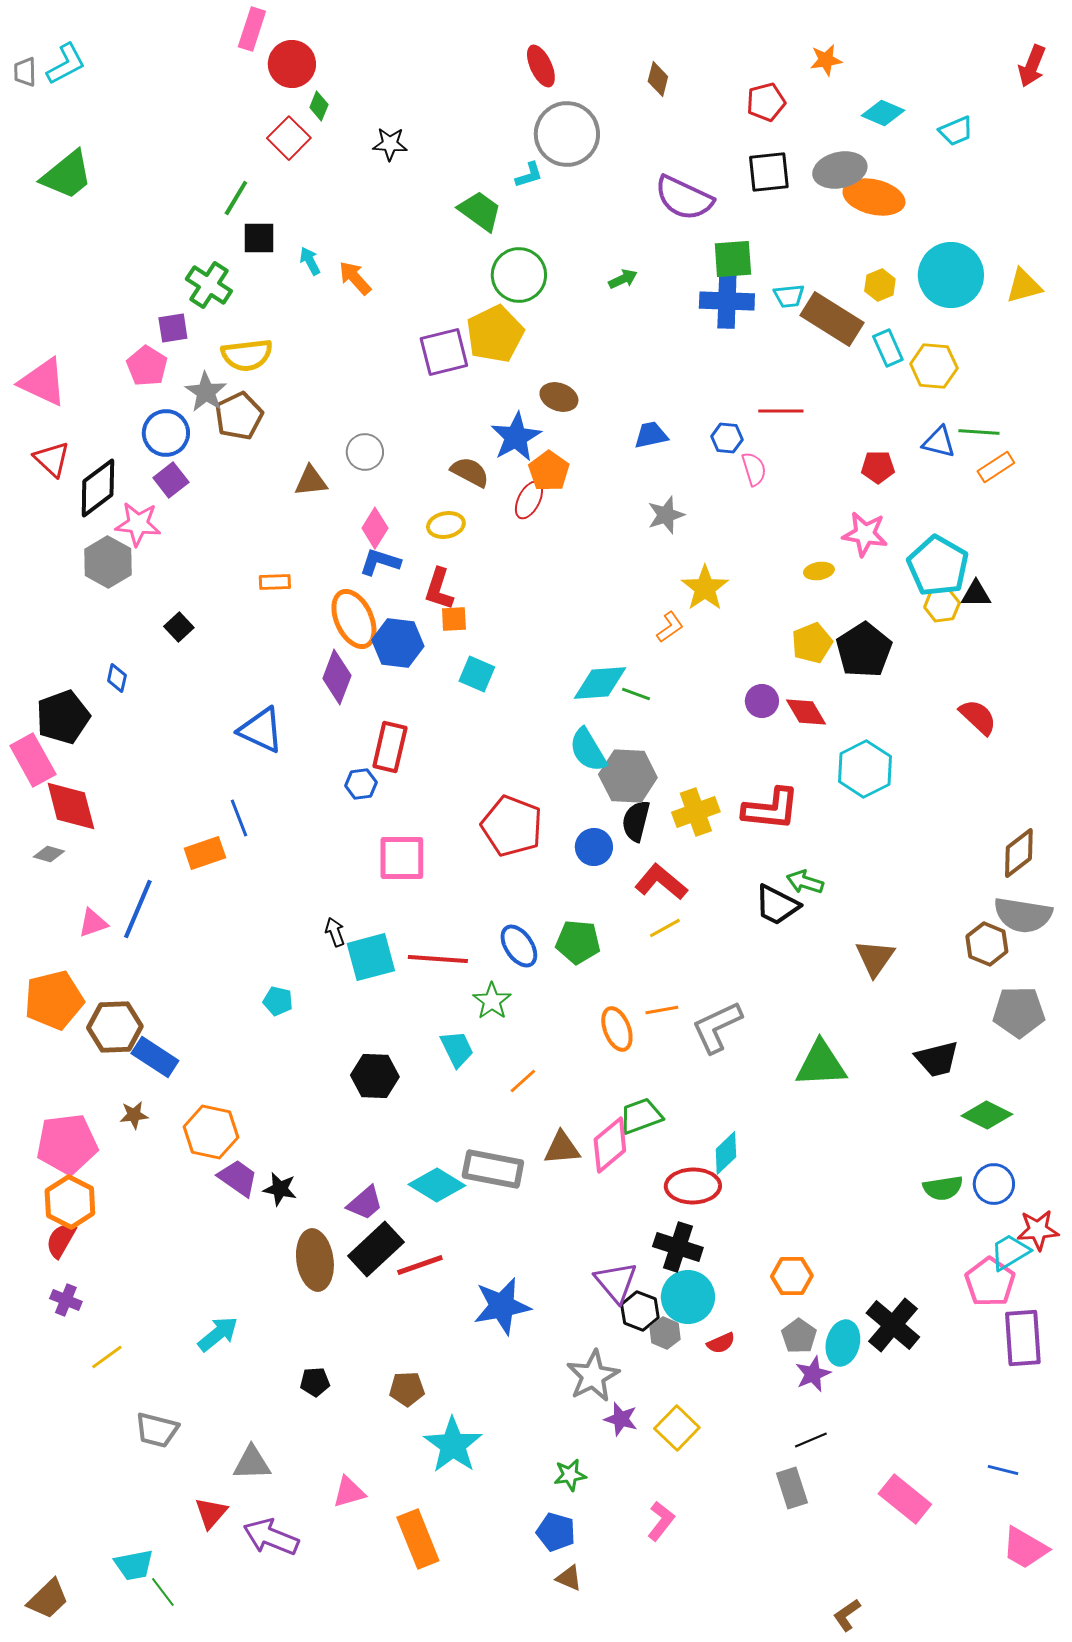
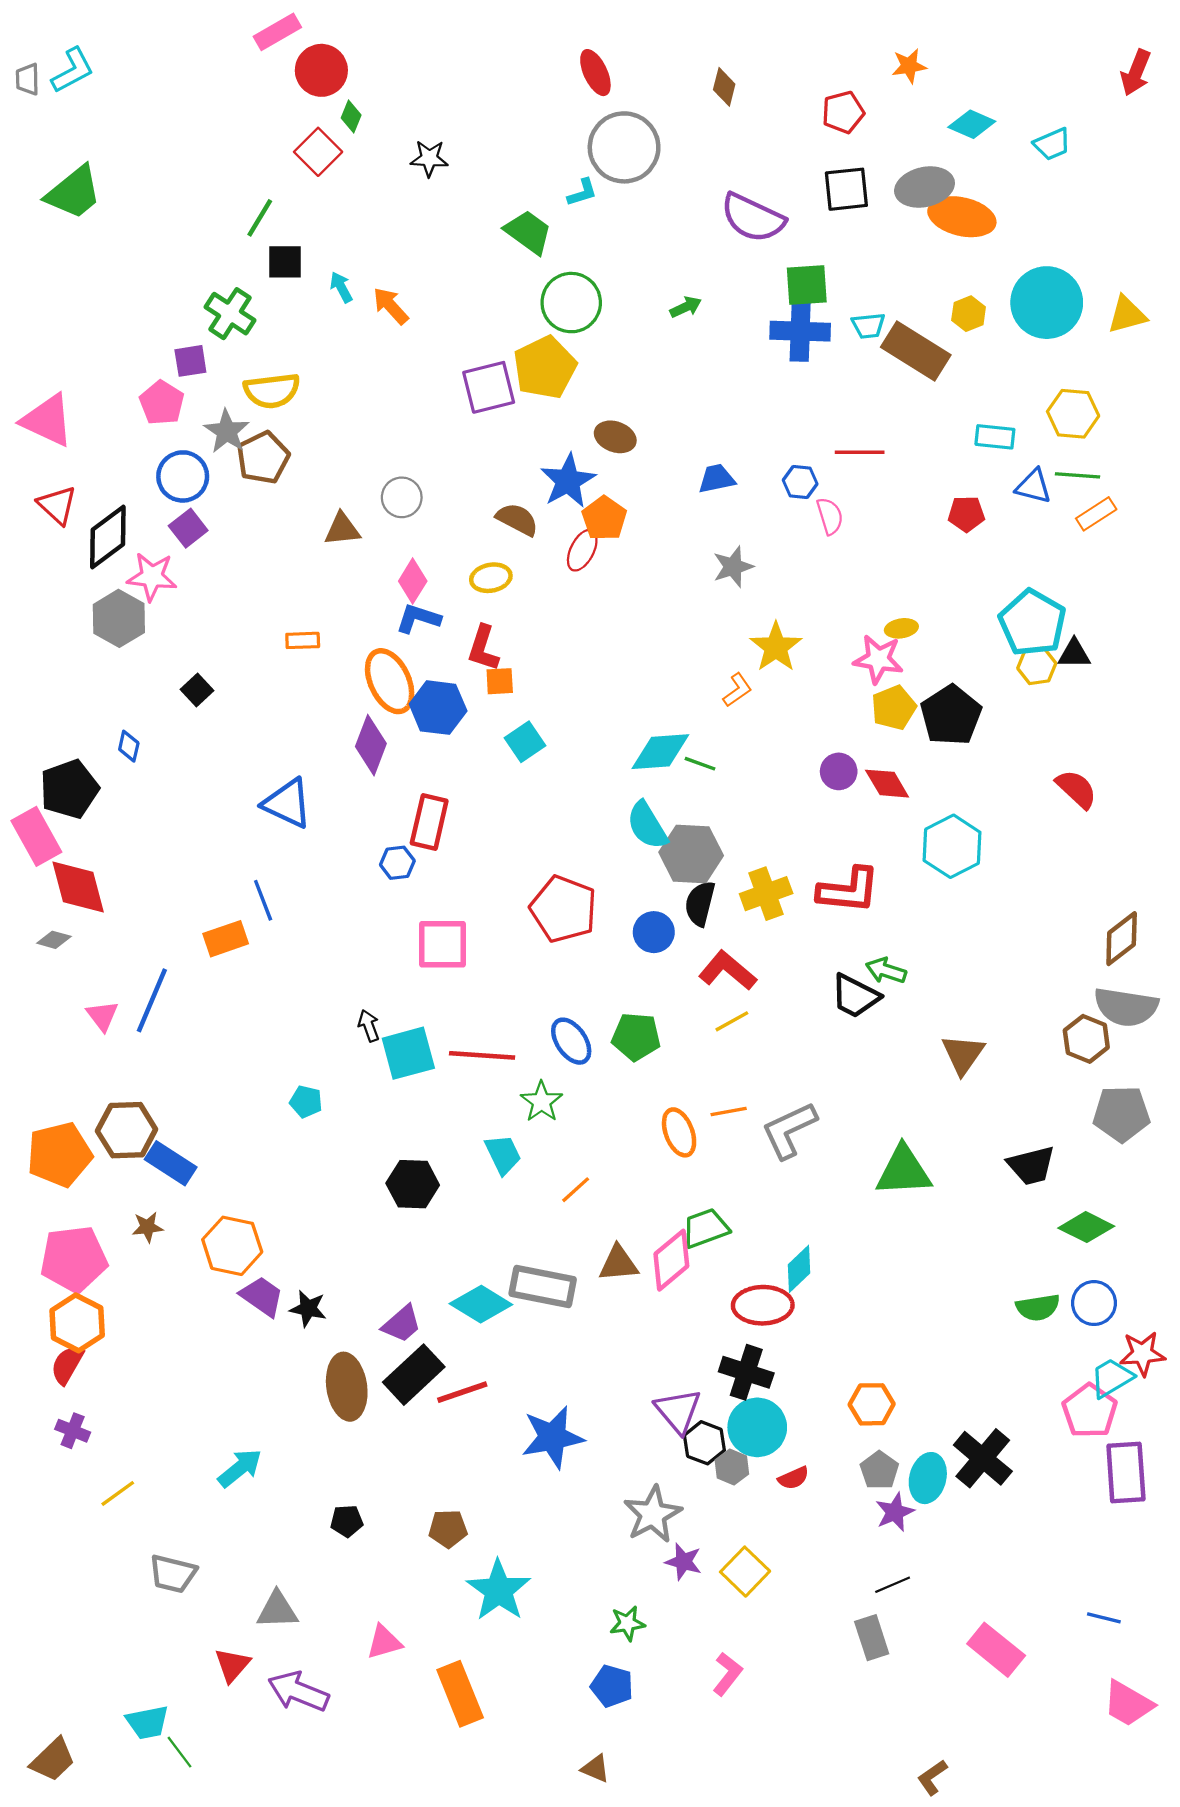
pink rectangle: (252, 29) -> (277, 32), turned 42
cyan rectangle: (888, 348) -> (995, 437), moved, turned -60
yellow hexagon: (934, 366) -> (1073, 414), moved
pink star: (865, 534) -> (878, 659), moved
cyan square: (477, 674) -> (525, 742), turned 33
pink triangle: (93, 923) -> (102, 1016), turned -48
orange pentagon: (54, 1000) -> (59, 1154), moved
brown triangle: (569, 1578) -> (595, 1769), moved

